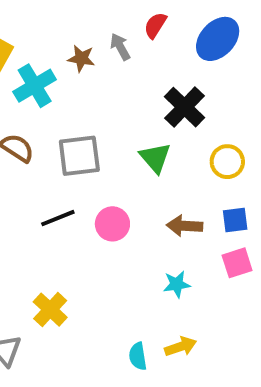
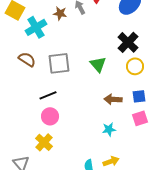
black cross: (184, 107) -> (128, 42), moved
pink circle: (112, 224) -> (50, 116), moved

